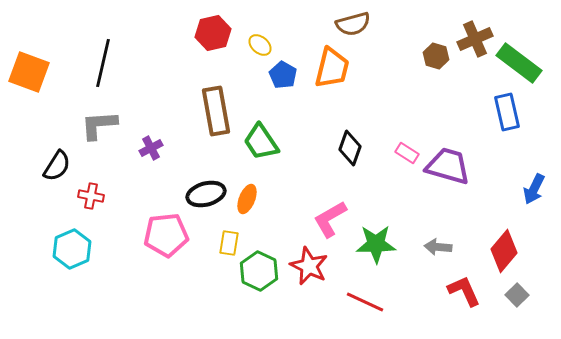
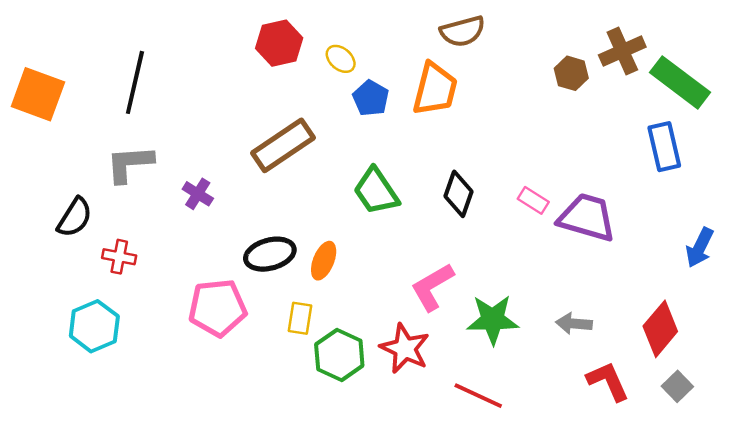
brown rectangle: (216, 111) -> (283, 145), turned 66
green trapezoid: (261, 142) -> (376, 191), moved
purple cross: (151, 148) -> (198, 194), turned -30

